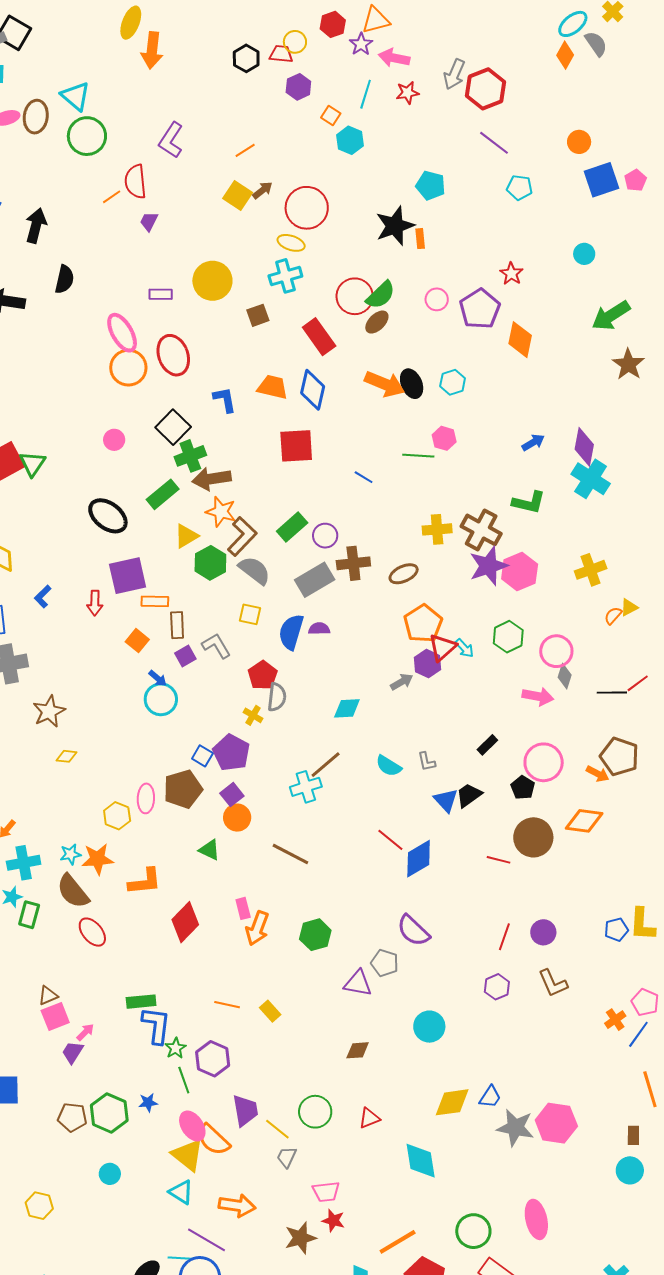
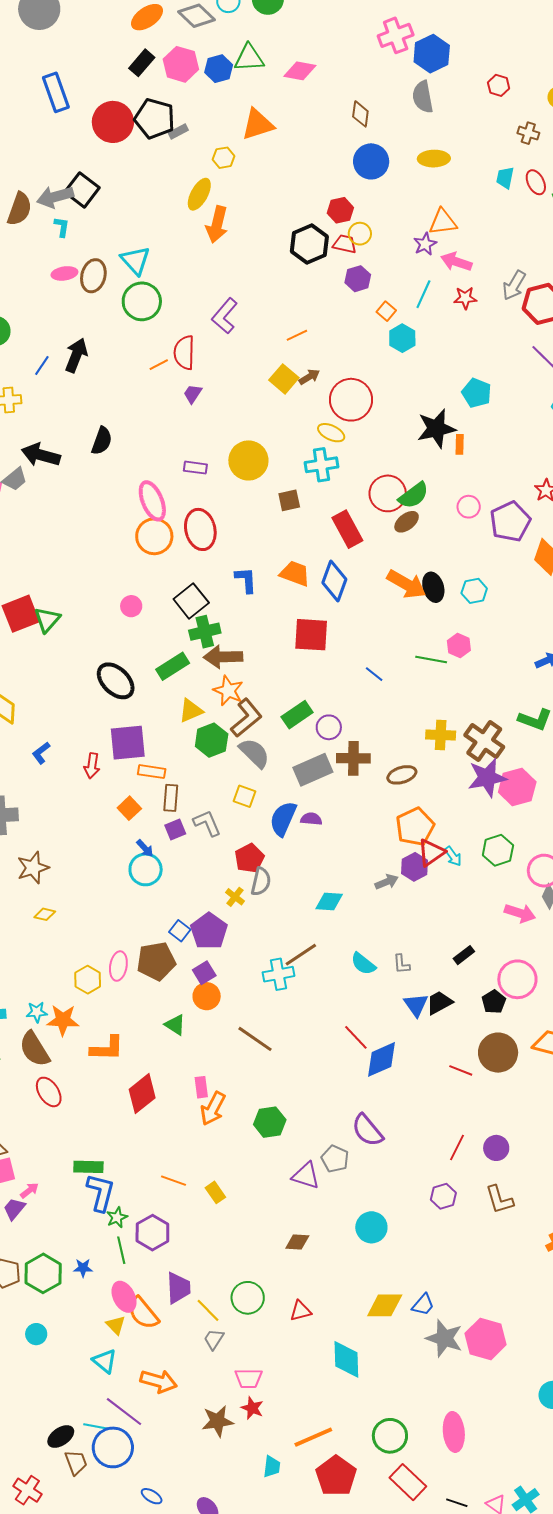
red hexagon: (333, 24) -> (340, 210), moved
black hexagon: (246, 58) -> (309, 244), size x1.4
black arrow: (36, 226) -> (76, 355), moved
yellow triangle: (188, 1155) -> (116, 1325), size x0.6

